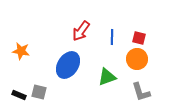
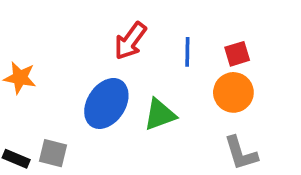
red square: (139, 38) -> (237, 54), turned -32
green triangle: (107, 77) -> (160, 115), moved

